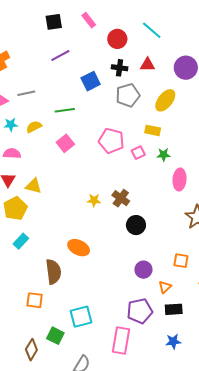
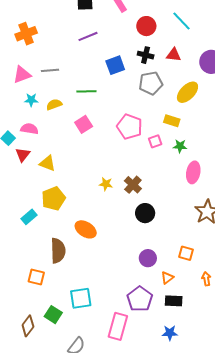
yellow pentagon: (15, 208) -> (53, 199), moved
purple pentagon: (140, 311) -> (140, 299), turned -30

